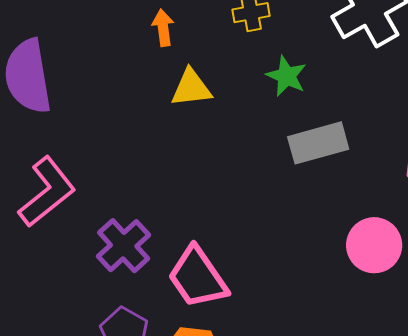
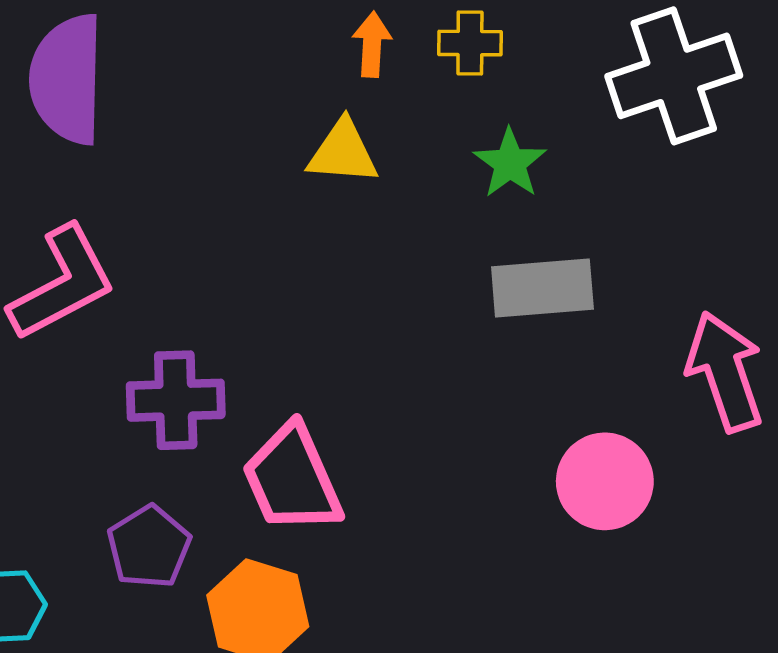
orange arrow: (163, 28) -> (372, 44), moved
purple cross: (124, 246) -> (176, 400), turned 30

